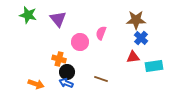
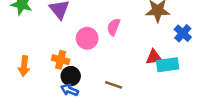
blue cross: (141, 38) -> (183, 33), moved
cyan rectangle: (154, 66) -> (168, 65), moved
orange arrow: (36, 84) -> (24, 66), moved, turned 77

